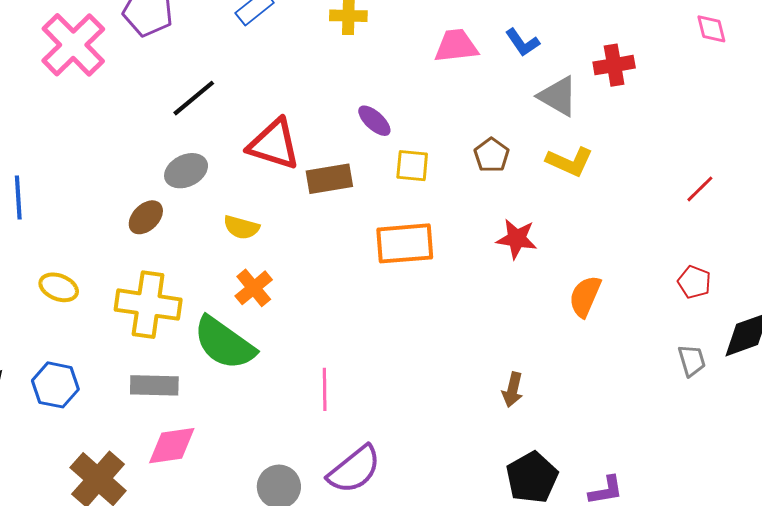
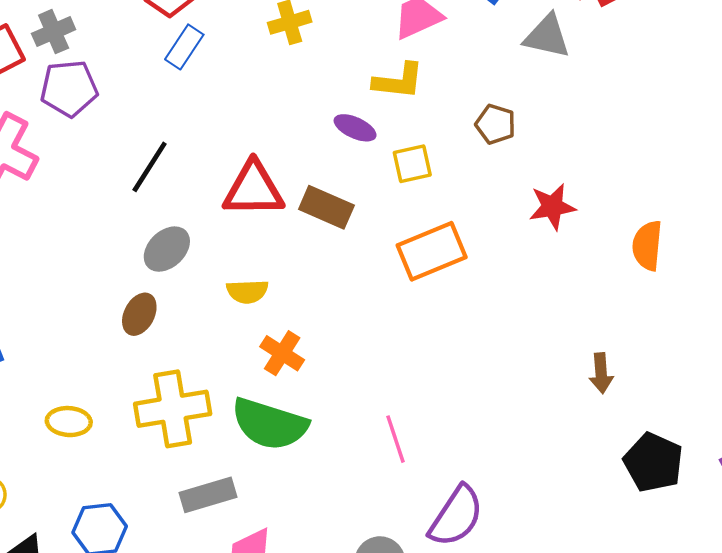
yellow L-shape: (570, 162) -> (398, 81), moved
brown rectangle: (329, 179) -> (326, 207), turned 51

